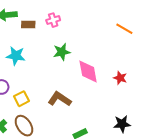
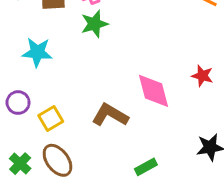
green star: (62, 52) -> (94, 24), moved
pink diamond: (88, 71) -> (153, 91), moved

